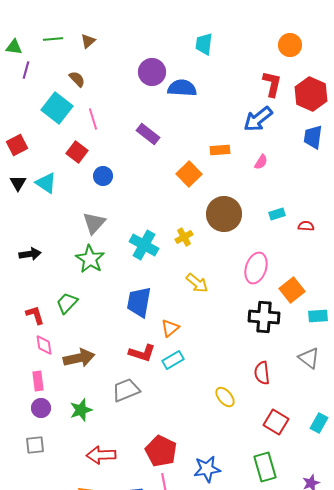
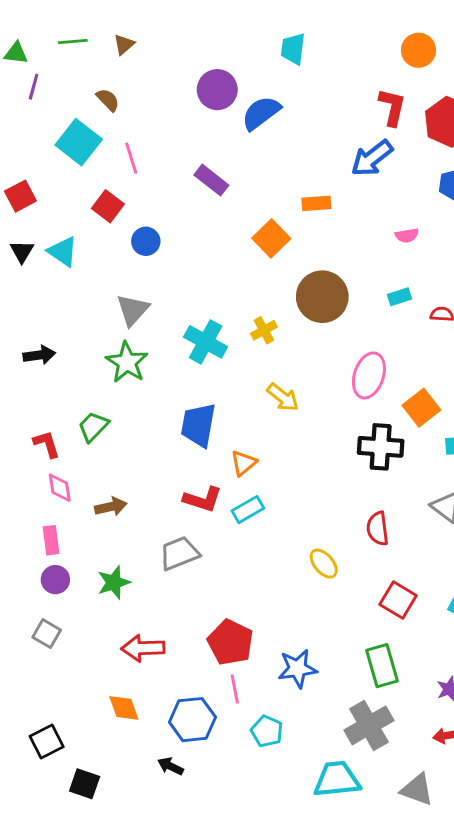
blue semicircle: (182, 88) -> (261, 113), turned -40
pink semicircle: (261, 162) -> (407, 235), moved, turned 49
brown arrow: (79, 358) -> (111, 507), size x0.7
gray square: (35, 445) -> (47, 634), turned 36

